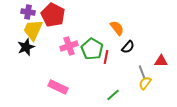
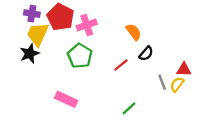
pink cross: (69, 46) -> (87, 25), moved
green pentagon: (92, 49) -> (80, 56), moved
red line: (106, 57) -> (121, 65), turned 40
yellow semicircle: (145, 83) -> (177, 84), moved

